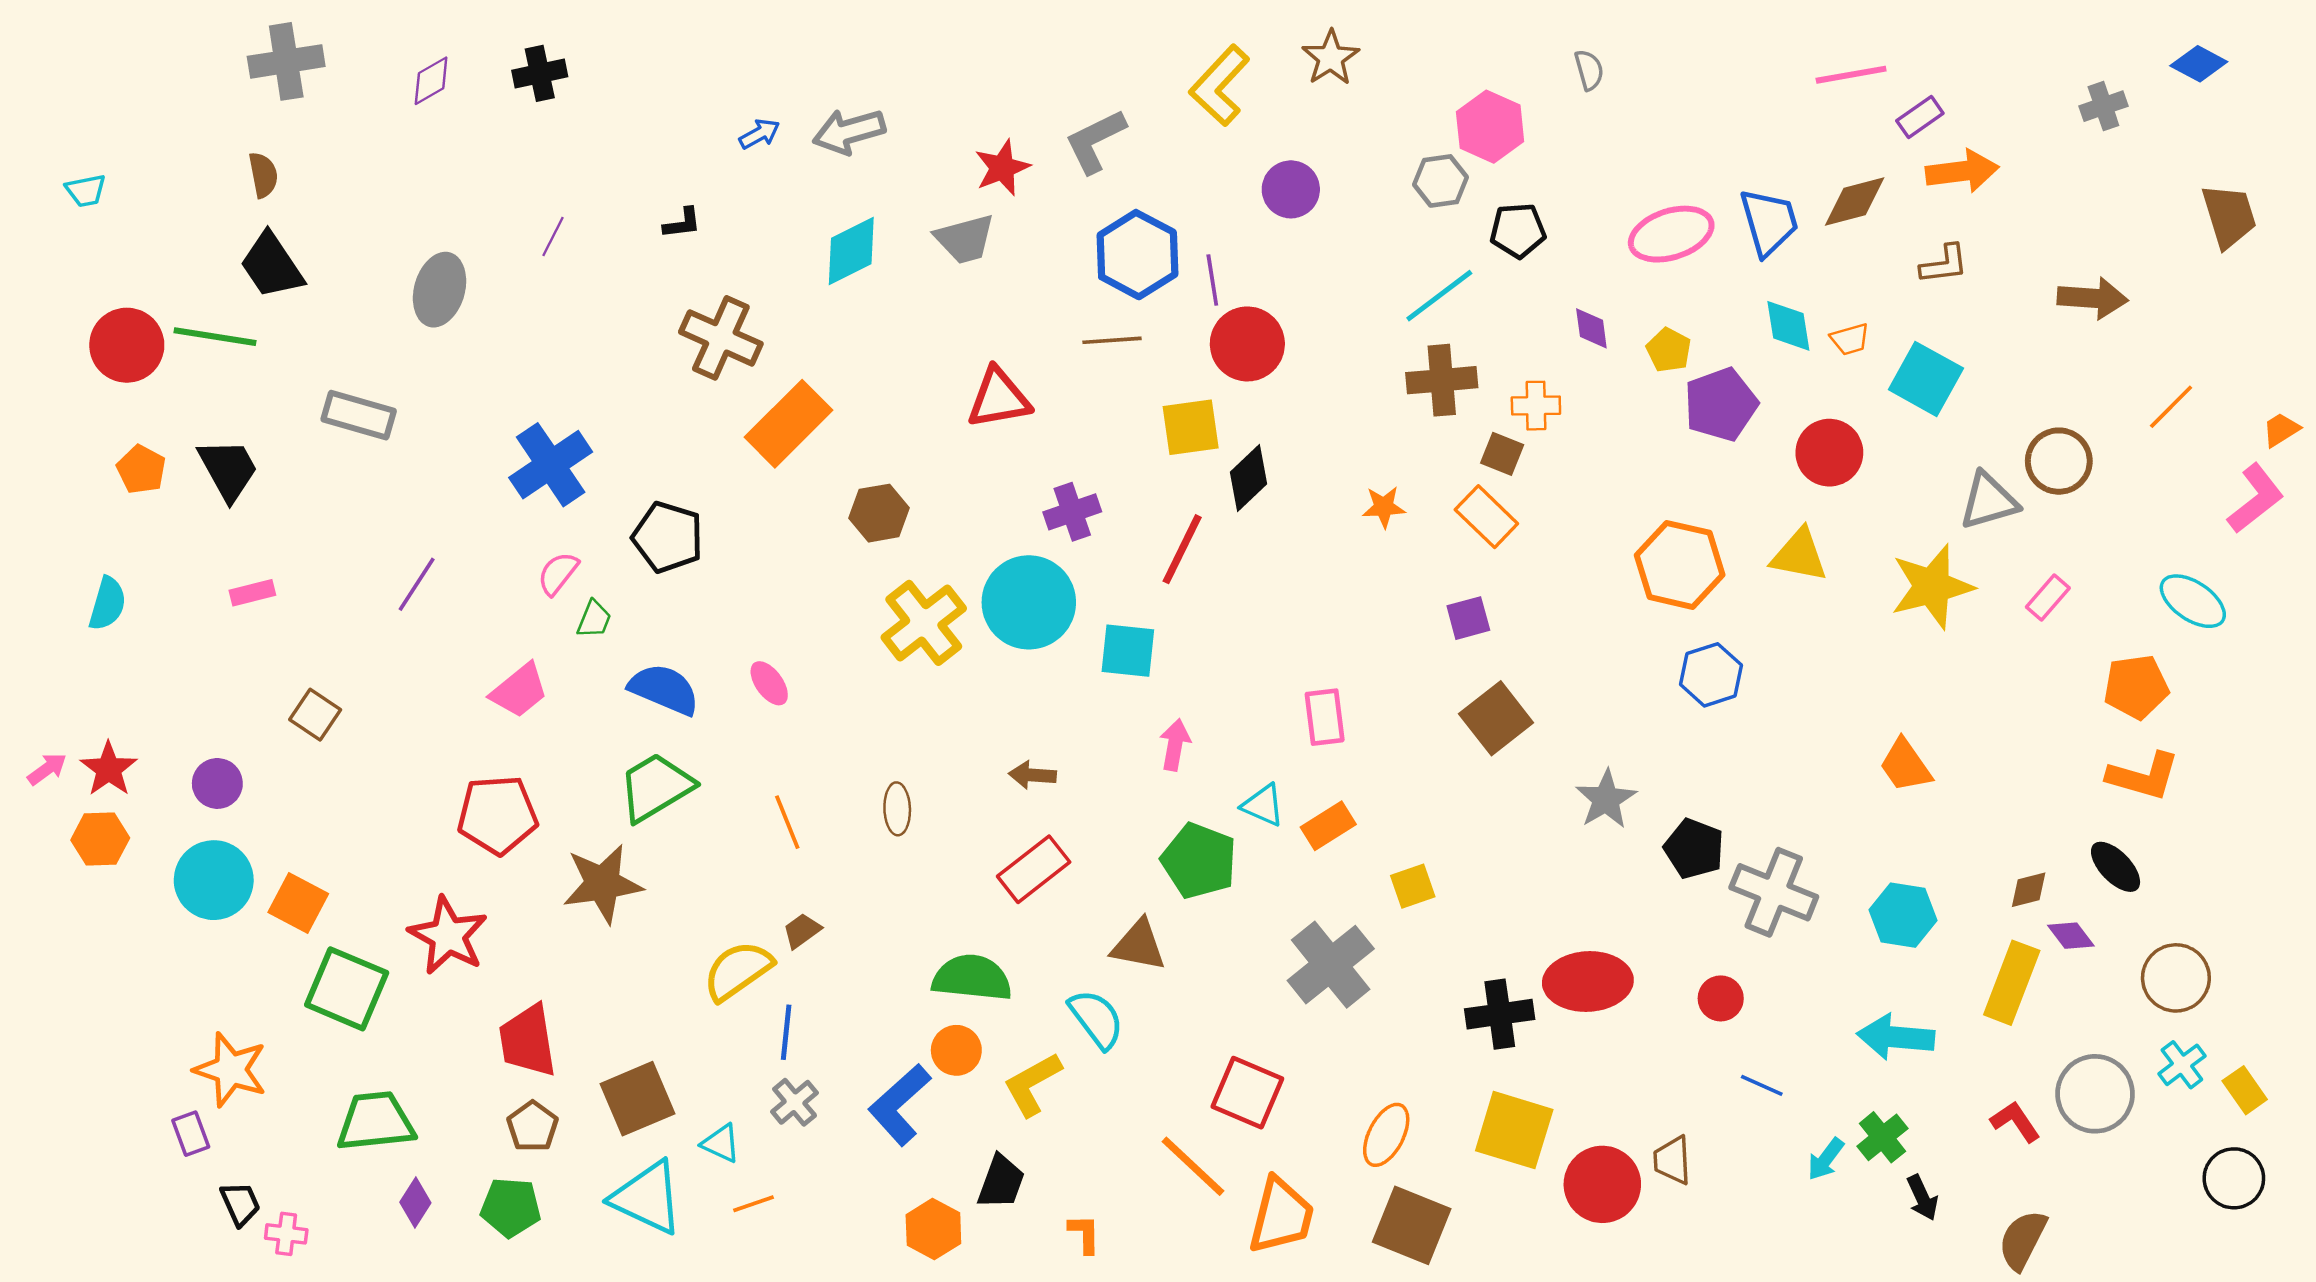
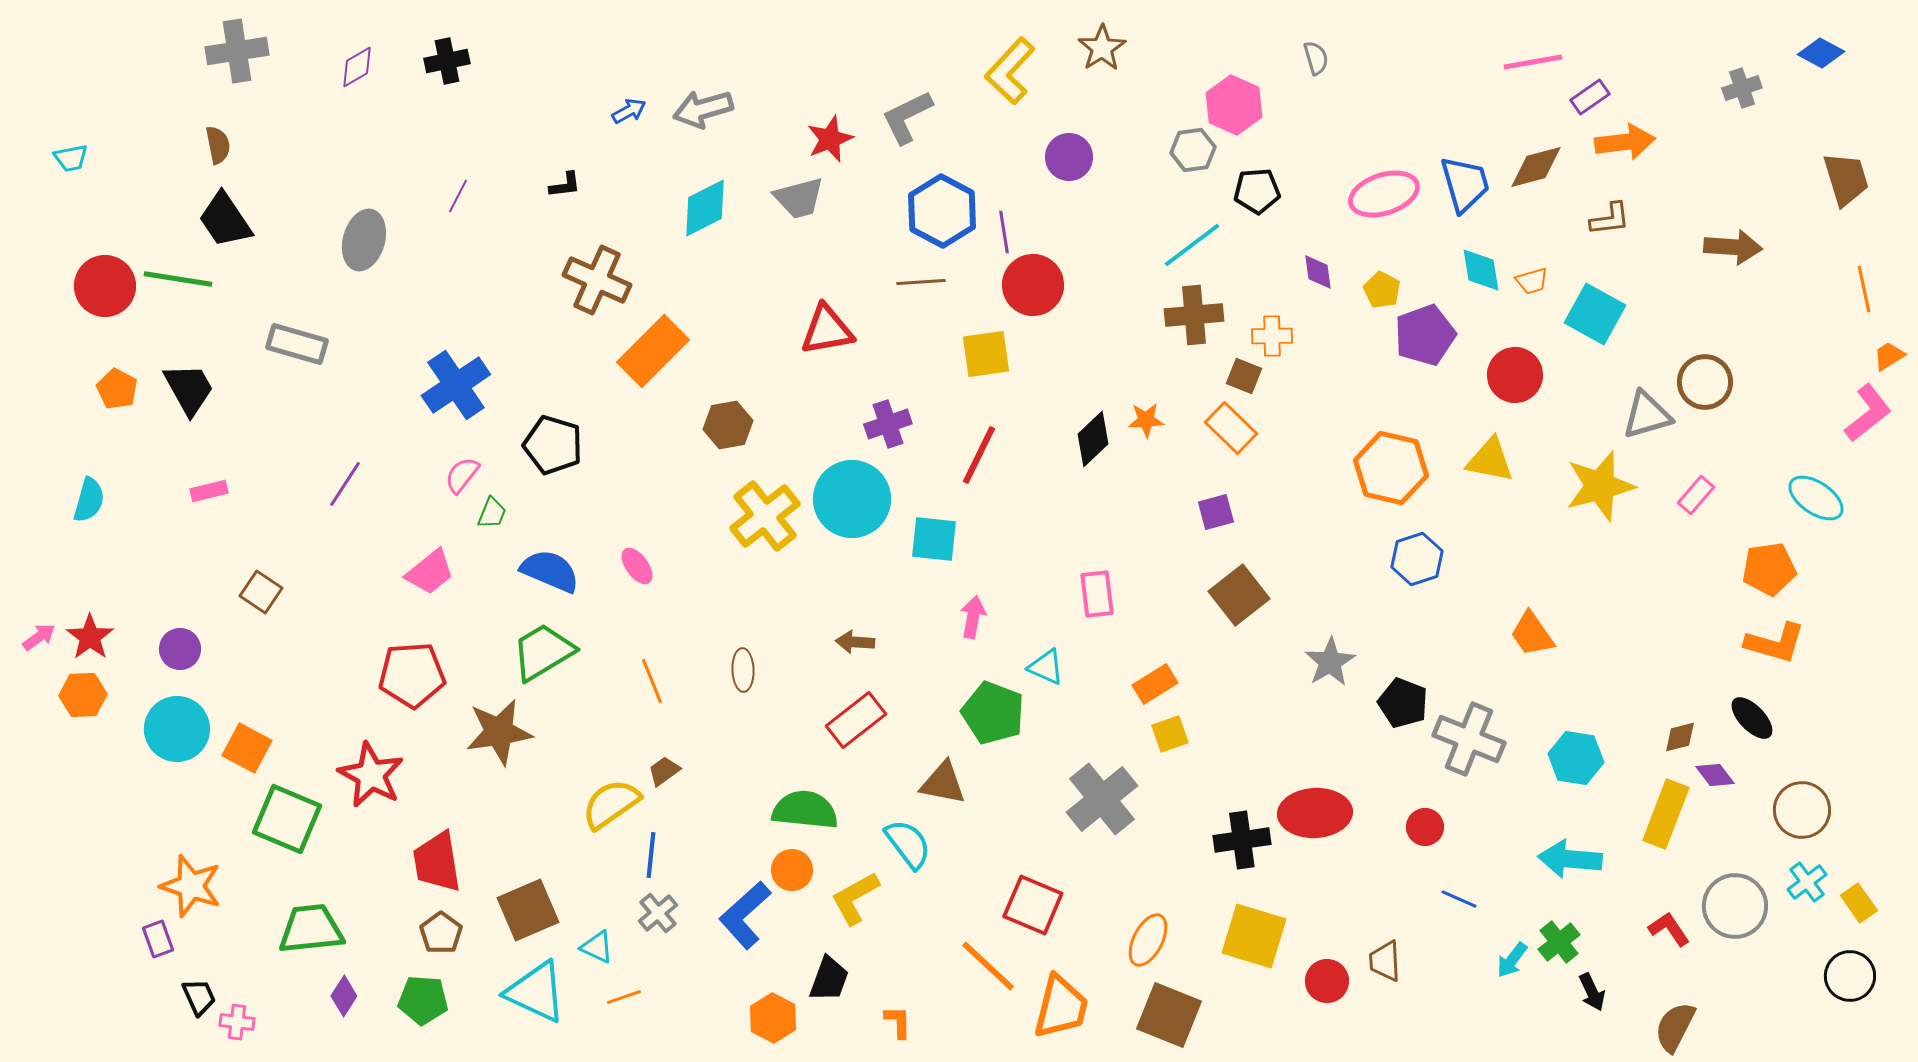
orange line: (2171, 407) -> (1864, 289), moved, turned -57
black diamond: (1249, 478) -> (1093, 439), moved
orange trapezoid: (1905, 765) -> (1532, 634), moved
orange rectangle: (1328, 826) -> (1155, 684), moved
red circle: (1602, 1184) -> (1327, 981), size x0.7

